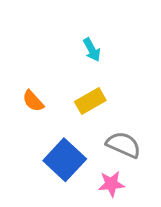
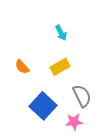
gray semicircle: (123, 145) -> (82, 96), turned 40

